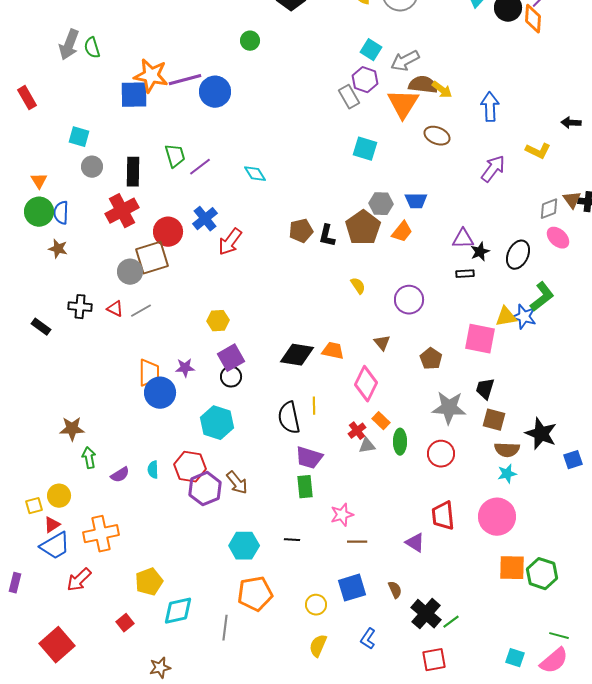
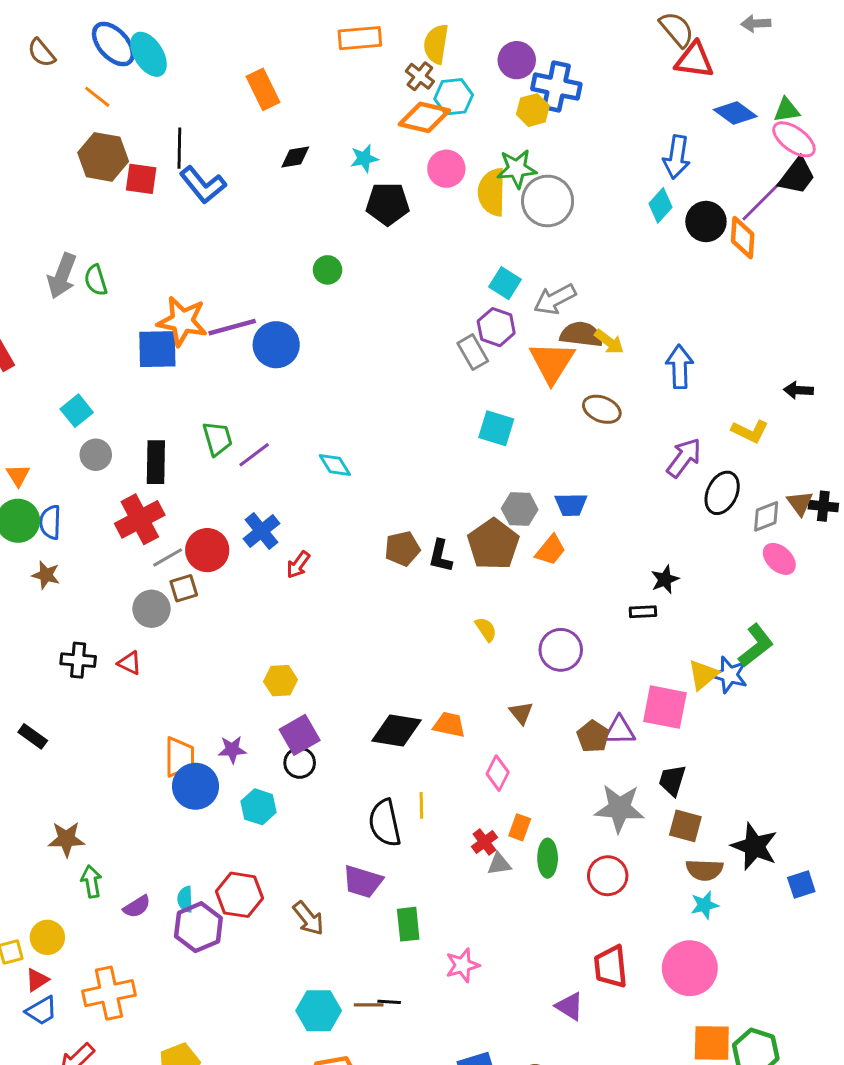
cyan square: (79, 137) -> (77, 411), turned 35
purple triangle: (463, 239) -> (619, 731), moved
red arrow: (230, 242) -> (298, 565), size x0.7
black ellipse: (518, 255) -> (722, 493), moved
brown square: (152, 258) -> (184, 588), size x0.6
gray line: (141, 311) -> (168, 557), moved
yellow triangle: (506, 317) -> (703, 675), turned -30
black rectangle: (41, 327) -> (33, 736), moved
pink diamond: (366, 384) -> (498, 773), size x0.7
orange rectangle: (381, 421) -> (520, 827), turned 66
cyan hexagon: (217, 423) -> (259, 807), moved, size x0.7
purple trapezoid: (309, 458) -> (363, 882), moved
purple hexagon: (205, 489) -> (198, 927), moved
brown line: (357, 542) -> (369, 1005), moved
blue trapezoid: (55, 546) -> (41, 1011), size x0.7

